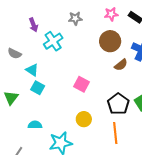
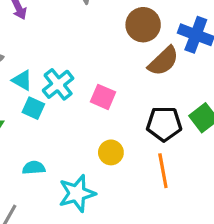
cyan cross: (53, 41) -> (58, 84), moved
brown semicircle: (121, 65) -> (163, 61), size x1.5
black pentagon: (118, 104) -> (164, 124), turned -30

